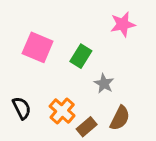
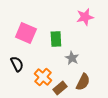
green rectangle: (81, 56) -> (56, 39), turned -35
black semicircle: (22, 108) -> (17, 64), moved

